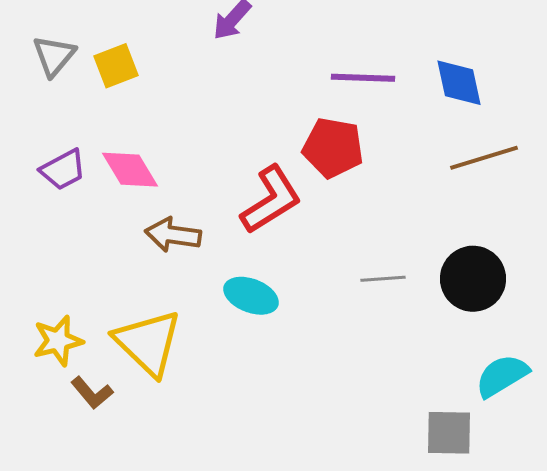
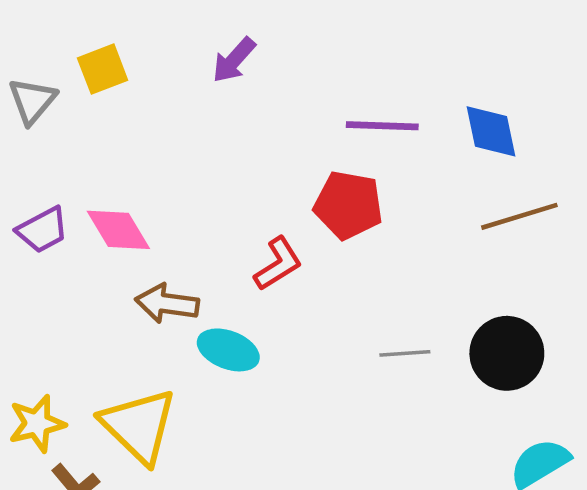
yellow square: (116, 66) -> (103, 69), moved
red L-shape: (271, 200) -> (278, 264), size x0.7
cyan ellipse: (251, 296) -> (228, 350), moved

